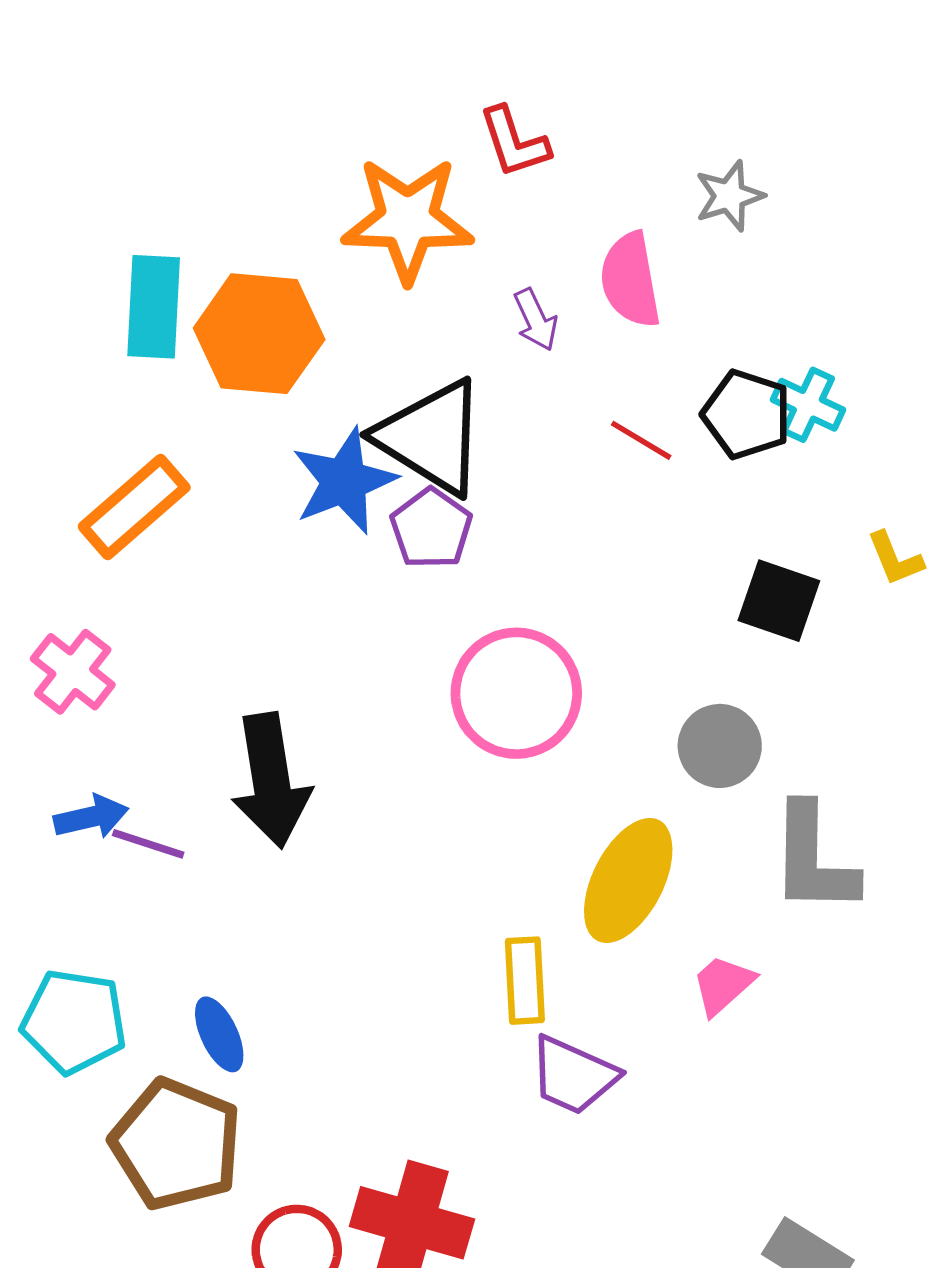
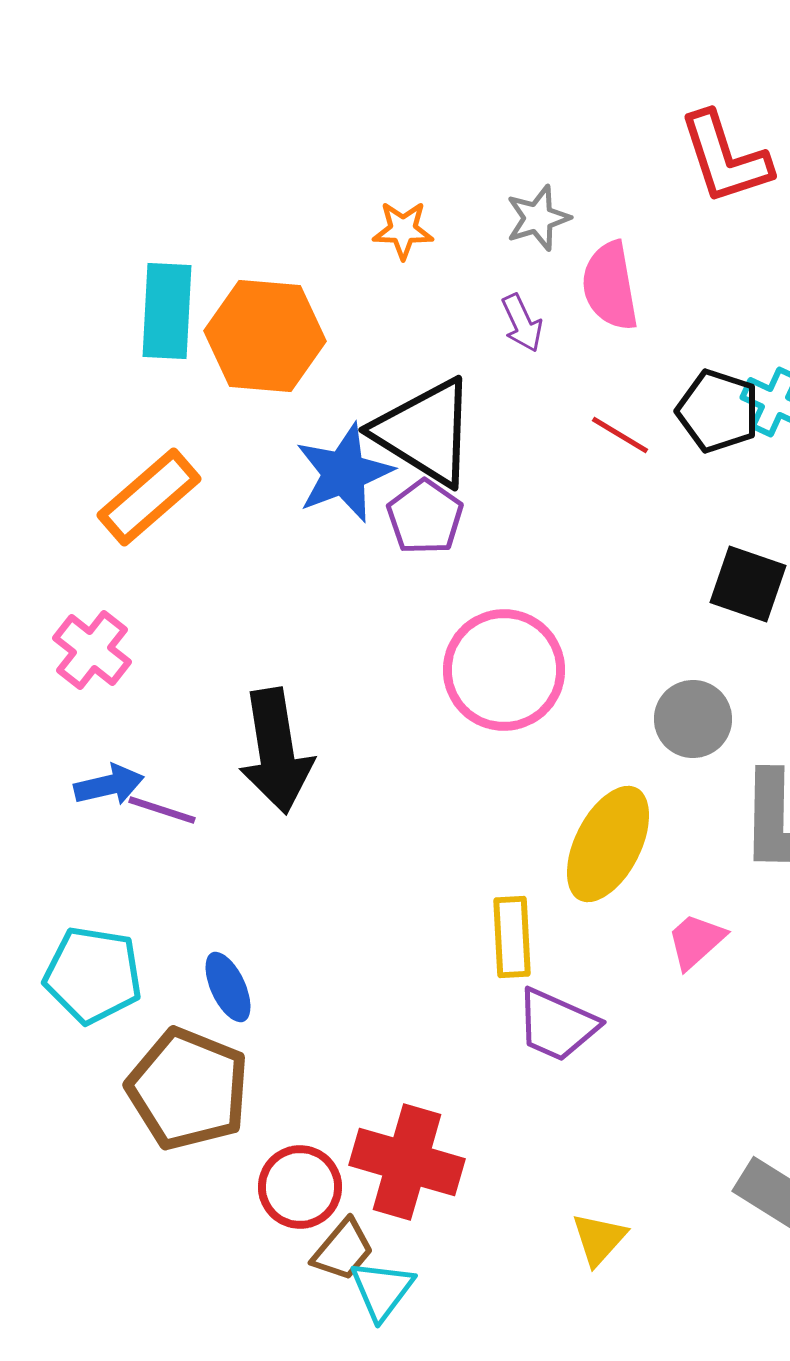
red L-shape: (514, 142) -> (725, 158), moved, size x1.4
gray star: (729, 196) -> (538, 218), moved
orange star: (408, 220) -> (403, 230), size x0.5

